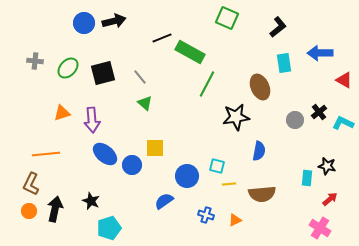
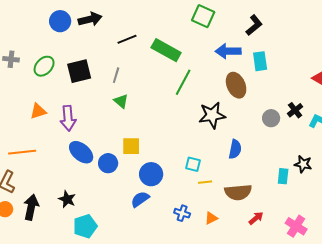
black line: (162, 38) -> (127, 39), moved
blue arrow: (320, 53) -> (228, 51), moved
gray line: (140, 77) -> (116, 75), turned 56
blue circle: (187, 176) -> (151, 174), moved
red arrow: (330, 199) -> (256, 218), moved

